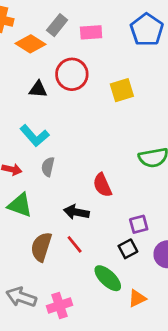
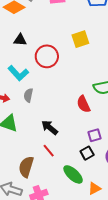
red circle: (72, 74) -> (47, 56), moved
red semicircle: (102, 185) -> (83, 104), moved
black arrow: (76, 212) -> (50, 127), turned 30
brown semicircle: (41, 247) -> (26, 167), moved

